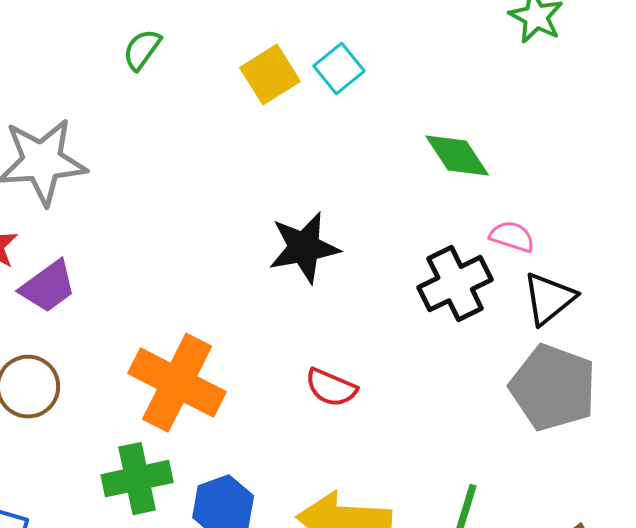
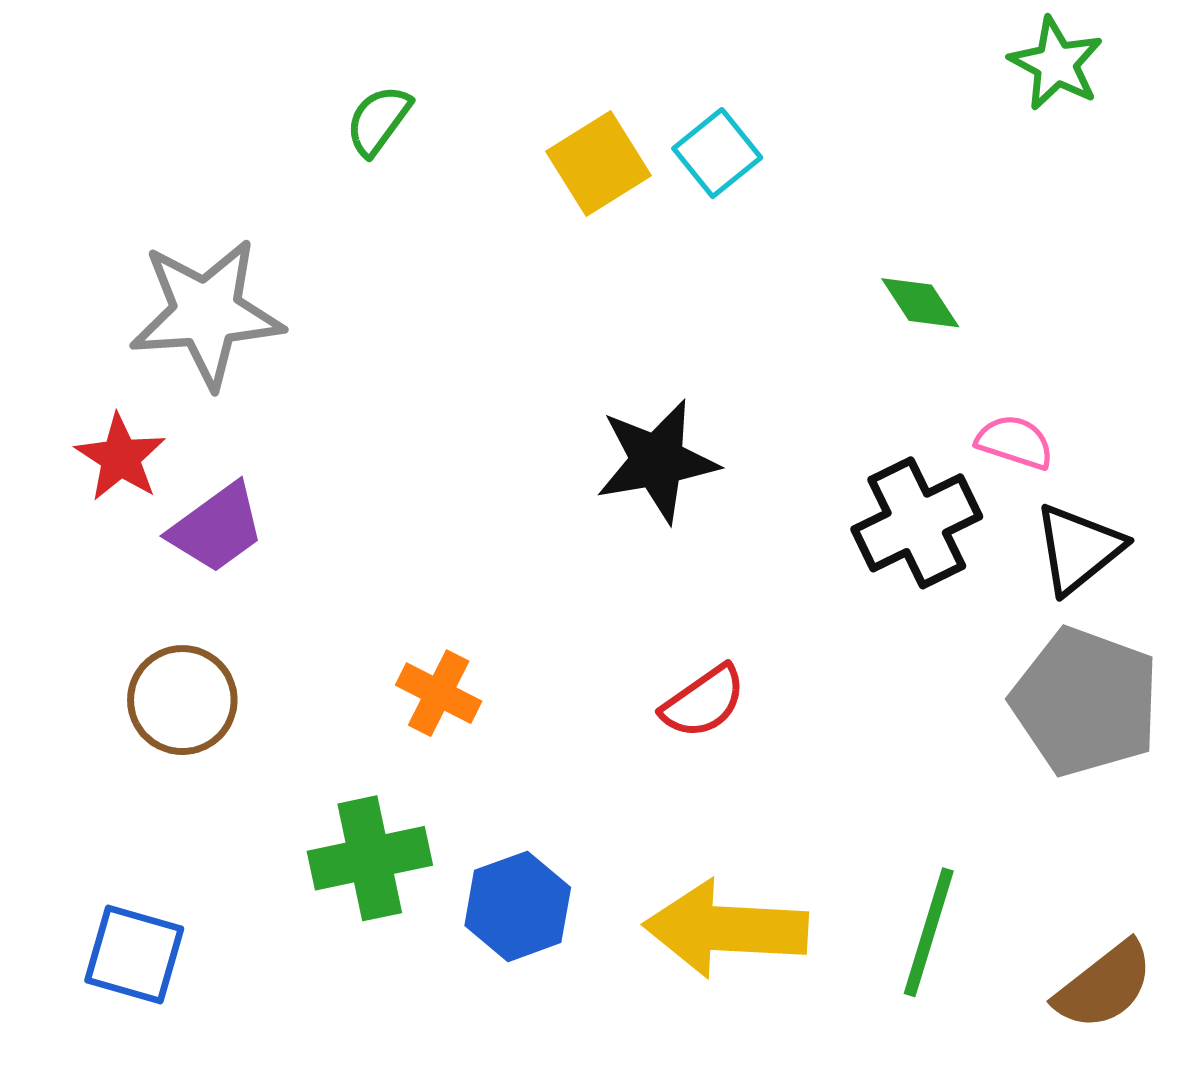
green diamond: (457, 156) -> (920, 303), size x0.7
orange cross: (177, 383) -> (439, 693), size x0.5
red semicircle: (331, 388) -> (703, 702), turned -58

